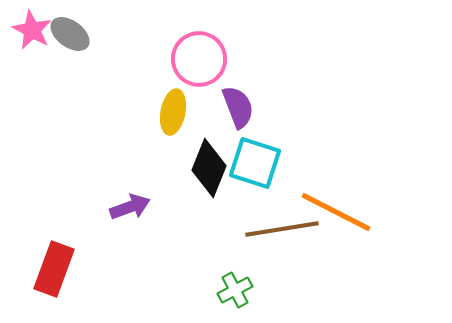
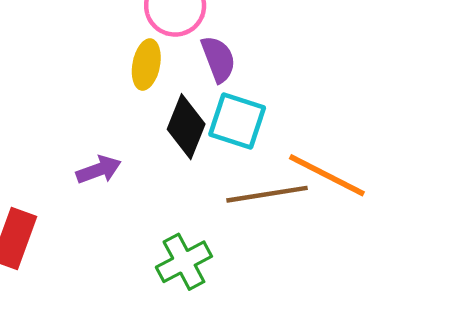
green cross: (235, 290) -> (184, 262), moved, size x1.4

